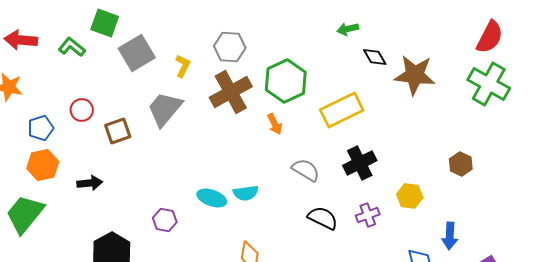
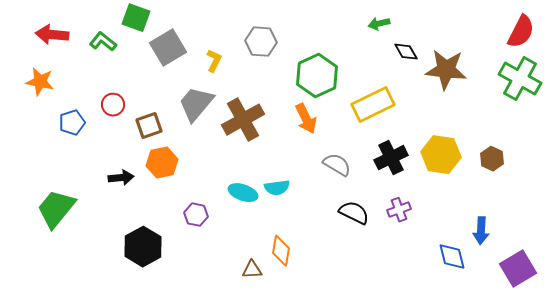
brown cross: (231, 92) -> (243, 120), moved
orange arrow: (275, 124) -> (306, 119), size x1.4
orange hexagon: (43, 165) -> (162, 163), moved
yellow hexagon: (410, 196) -> (441, 155), moved, size x1.5

